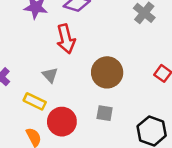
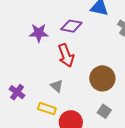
gray square: (105, 113) -> (104, 111), turned 32

